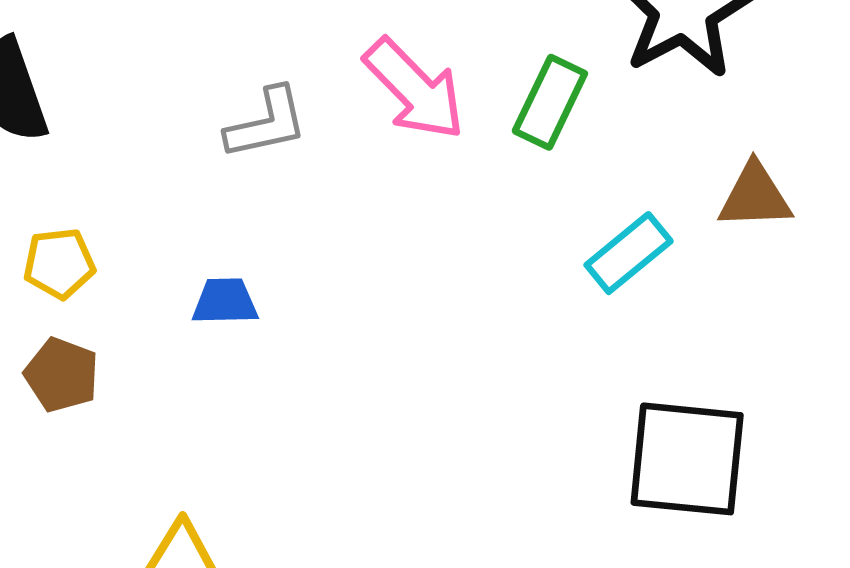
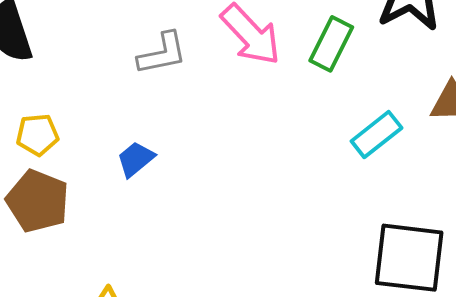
blue trapezoid: (225, 301) -> (136, 159), turned -39
brown pentagon: (62, 375) -> (38, 201), size x1.4

